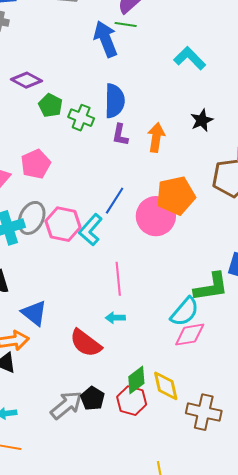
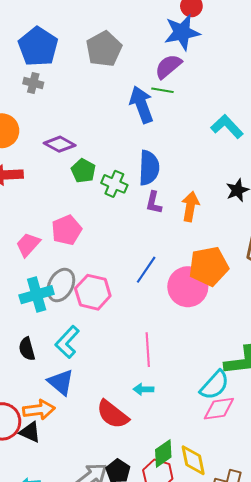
cyan L-shape: (91, 230) -> (67, 342), moved

